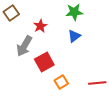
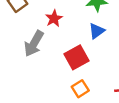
red square: (44, 62) -> (77, 57), moved

